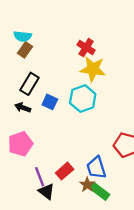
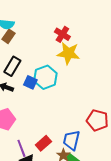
cyan hexagon: (83, 99) -> (45, 77), moved
blue trapezoid: (96, 168) -> (71, 140), turned 30

